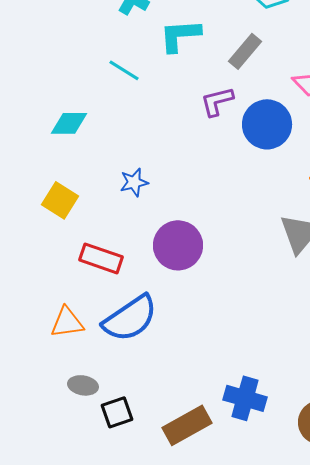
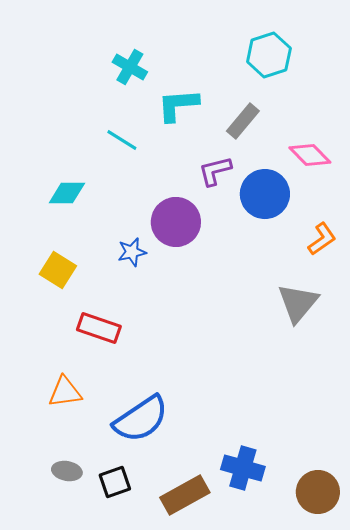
purple circle: (178, 245) -> (176, 222), moved
blue semicircle: (130, 318) -> (141, 419), moved
gray ellipse: (83, 385) -> (67, 471), moved

